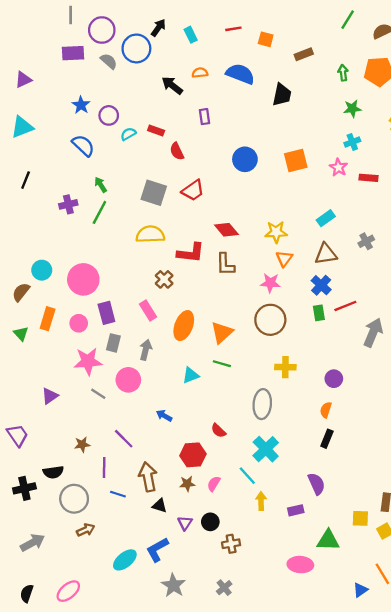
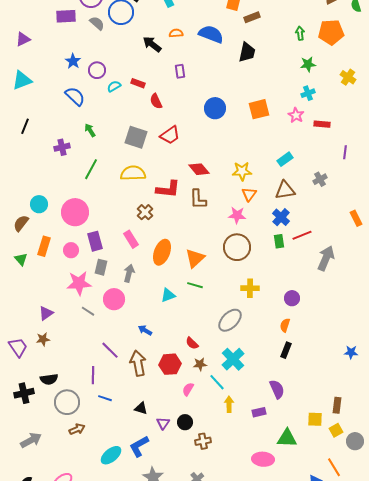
brown rectangle: (304, 54) -> (252, 17), moved
green line: (99, 212) -> (91, 169), moved
gray ellipse: (262, 404) -> (230, 320), turned 40
brown star: (82, 444) -> (43, 339), moved
brown arrow: (148, 477) -> (138, 363), moved
brown star: (187, 484) -> (200, 364), moved

